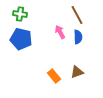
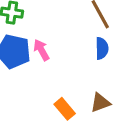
pink arrow: (60, 32) -> (41, 50), moved

